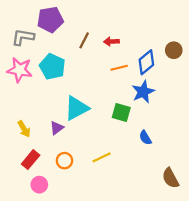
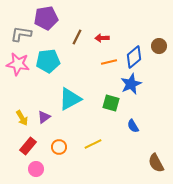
cyan pentagon: (52, 67) -> (48, 61), turned -30
purple triangle: (57, 128) -> (44, 117), moved

